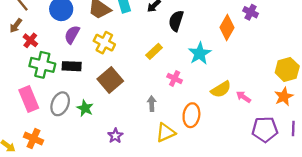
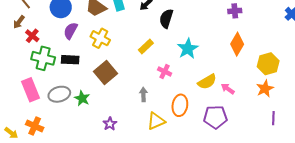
purple cross: (251, 12) -> (235, 11), turned -32
orange diamond: (227, 28) -> (237, 44), moved
gray ellipse: (60, 104) -> (59, 94), turned 50
purple pentagon: (265, 129) -> (215, 117), moved

